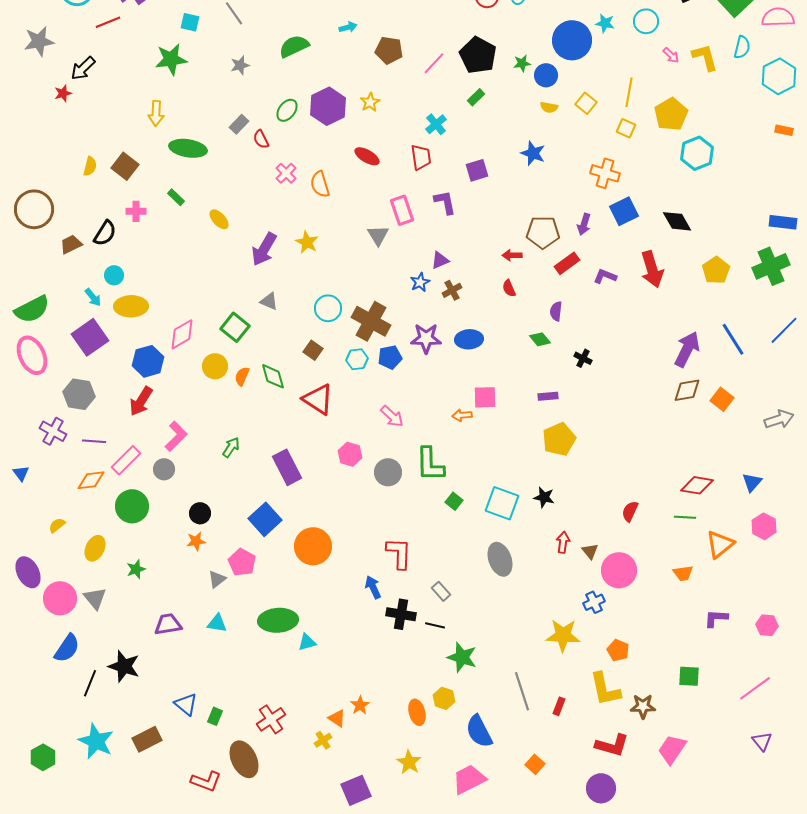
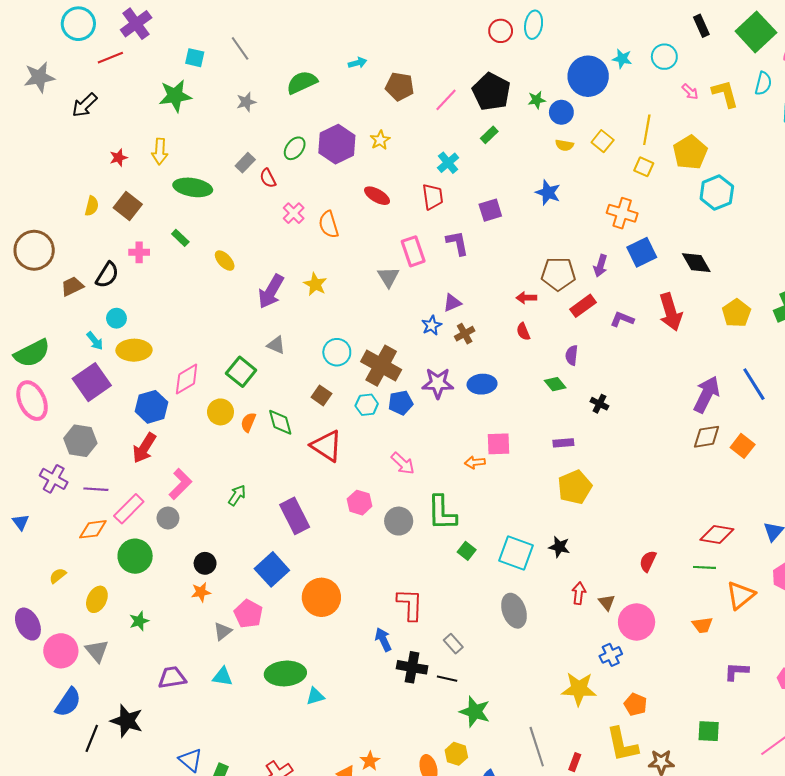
red star: (63, 93) -> (119, 158), moved

